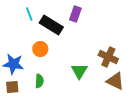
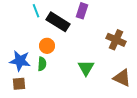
brown cross: (108, 57) -> (116, 40), moved
green semicircle: (39, 81) -> (42, 64), moved

